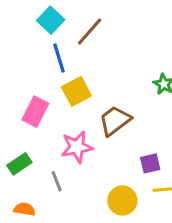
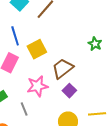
blue line: (59, 58) -> (15, 36), moved
purple square: (150, 163) -> (69, 91), moved, turned -32

